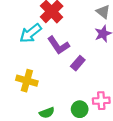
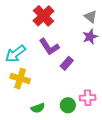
cyan arrow: (30, 33) -> (15, 54), moved

